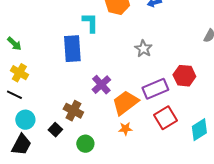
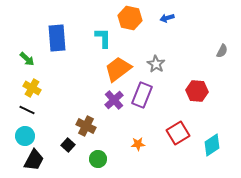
blue rectangle: (72, 49) -> (57, 38), moved
purple rectangle: (155, 89) -> (142, 95), moved, turned -45
orange trapezoid: (125, 103) -> (118, 69), moved
cyan circle: (25, 120) -> (25, 136), moved

